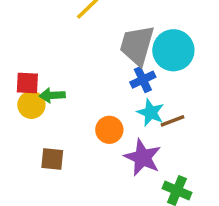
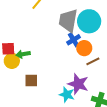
cyan star: (151, 113) -> (67, 95), moved
orange circle: (109, 130) -> (84, 48), moved
brown square: (52, 159) -> (31, 80), moved

